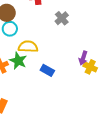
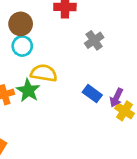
blue rectangle: (47, 70) -> (92, 94), moved

